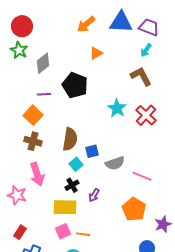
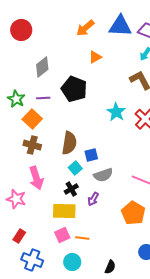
green star: (19, 50) -> (16, 99), moved
gray semicircle: (115, 163) -> (103, 175), moved

